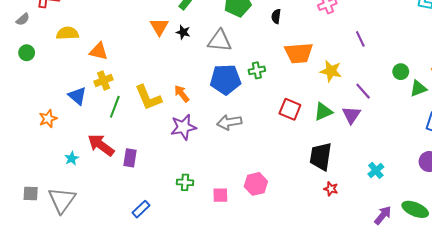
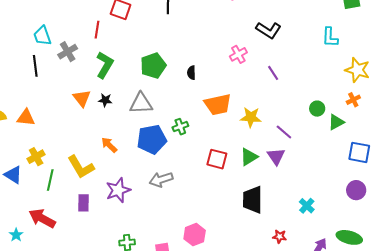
purple line: (360, 39) -> (273, 73), moved
orange triangle: (99, 51) -> (26, 118), moved
orange arrow: (182, 94) -> (109, 145), moved
purple rectangle: (130, 158) -> (83, 203), moved
red star: (331, 189) -> (280, 237), moved

